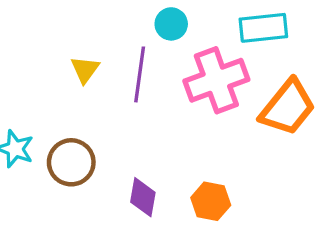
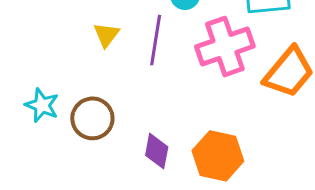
orange hexagon: (211, 201) -> (218, 156), size x1.4

